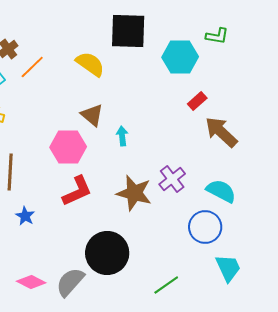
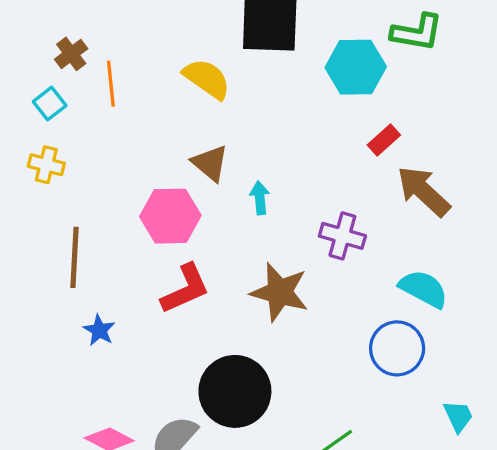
green L-shape: (217, 36) -> (417, 32), size x1.4
orange line: (32, 67) -> (111, 84), turned -52
purple cross: (172, 179) -> (342, 236), moved, turned -36
cyan trapezoid: (228, 268) -> (458, 416), moved, size x0.7

